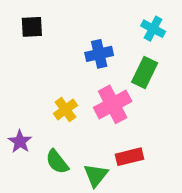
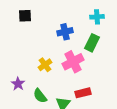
cyan cross: (153, 29) -> (97, 17), turned -32

